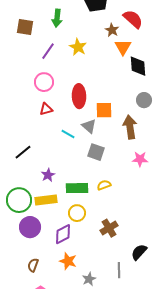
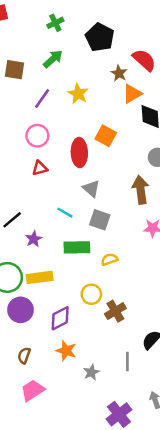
green arrow: (57, 18) -> (53, 59), turned -138
orange triangle: (123, 47) -> (132, 94), turned 30
orange square: (104, 110) -> (106, 136), moved, turned 30
cyan line: (68, 134) -> (65, 213), moved
purple star: (48, 175) -> (34, 239), moved
green rectangle: (77, 188) -> (77, 247), moved
yellow circle: (77, 213) -> (91, 294), moved

